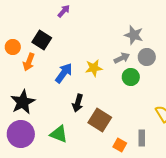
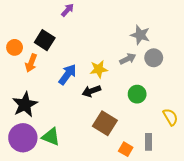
green circle: (131, 77) -> (137, 94), moved
black arrow: (78, 103) -> (91, 91), moved, turned 54
green triangle: (59, 134) -> (51, 137), moved

